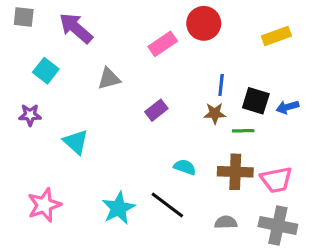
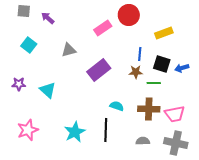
gray square: (24, 17) -> (24, 11), moved
purple arrow: (76, 28) -> (48, 18), size x0.6
yellow rectangle: (276, 36) -> (164, 33), moved
purple rectangle: (156, 110) -> (99, 70), size x1.6
purple star: (30, 115) -> (19, 84), moved
black line: (167, 205) -> (106, 130), turned 55

